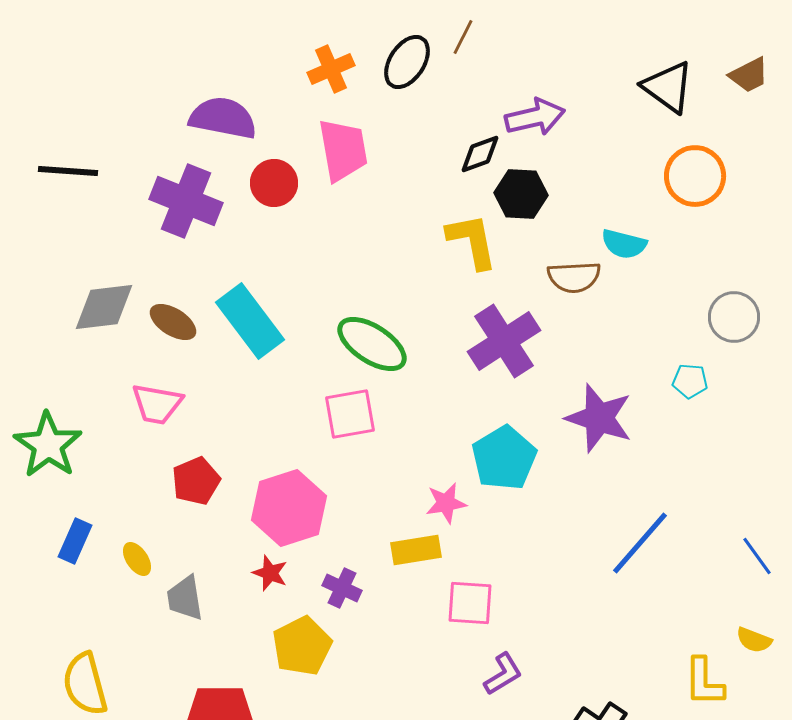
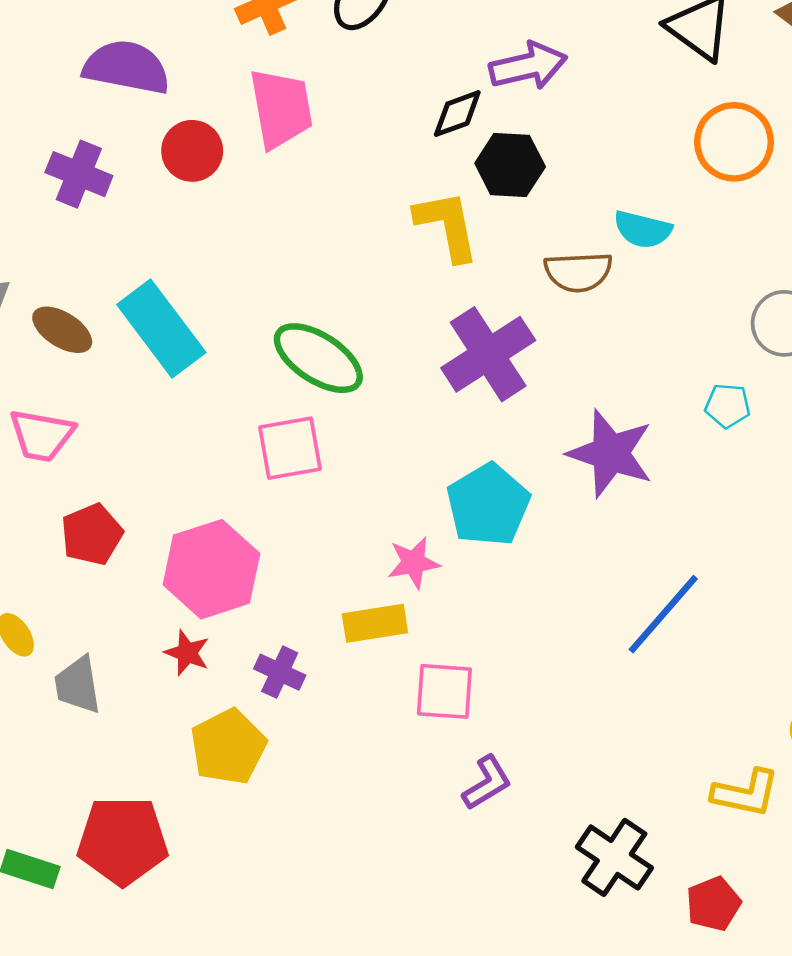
purple cross: (186, 201) -> (79, 174), size x0.7
yellow L-shape: (704, 682) -> (746, 793), turned -78

